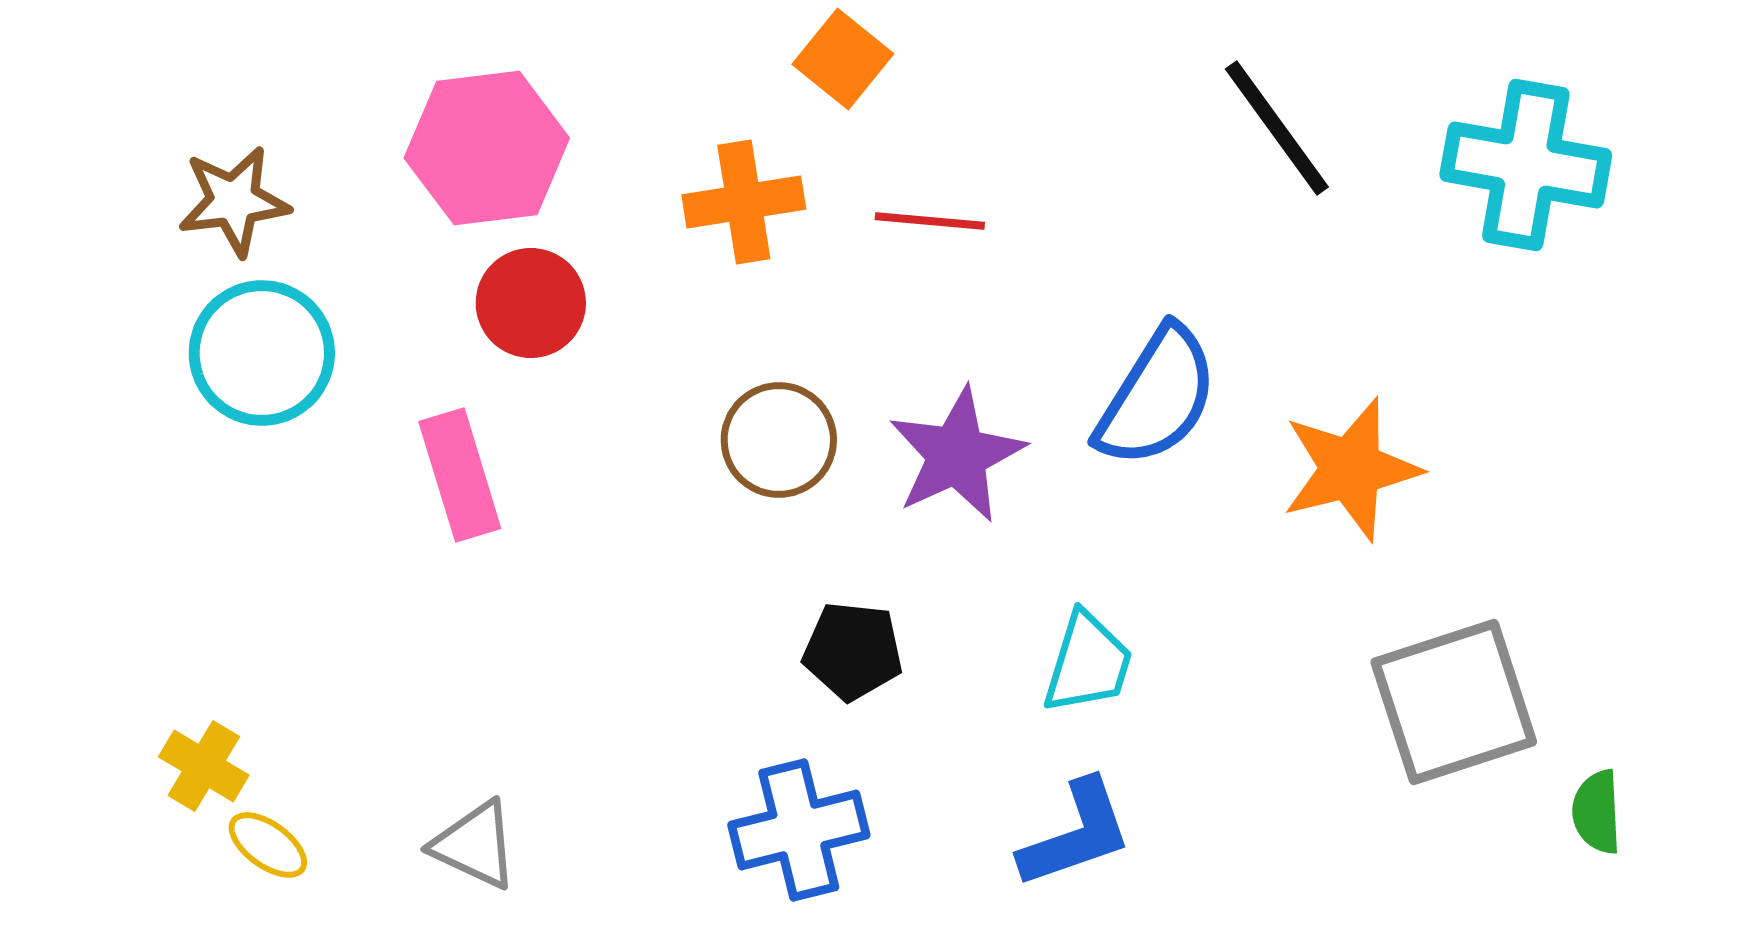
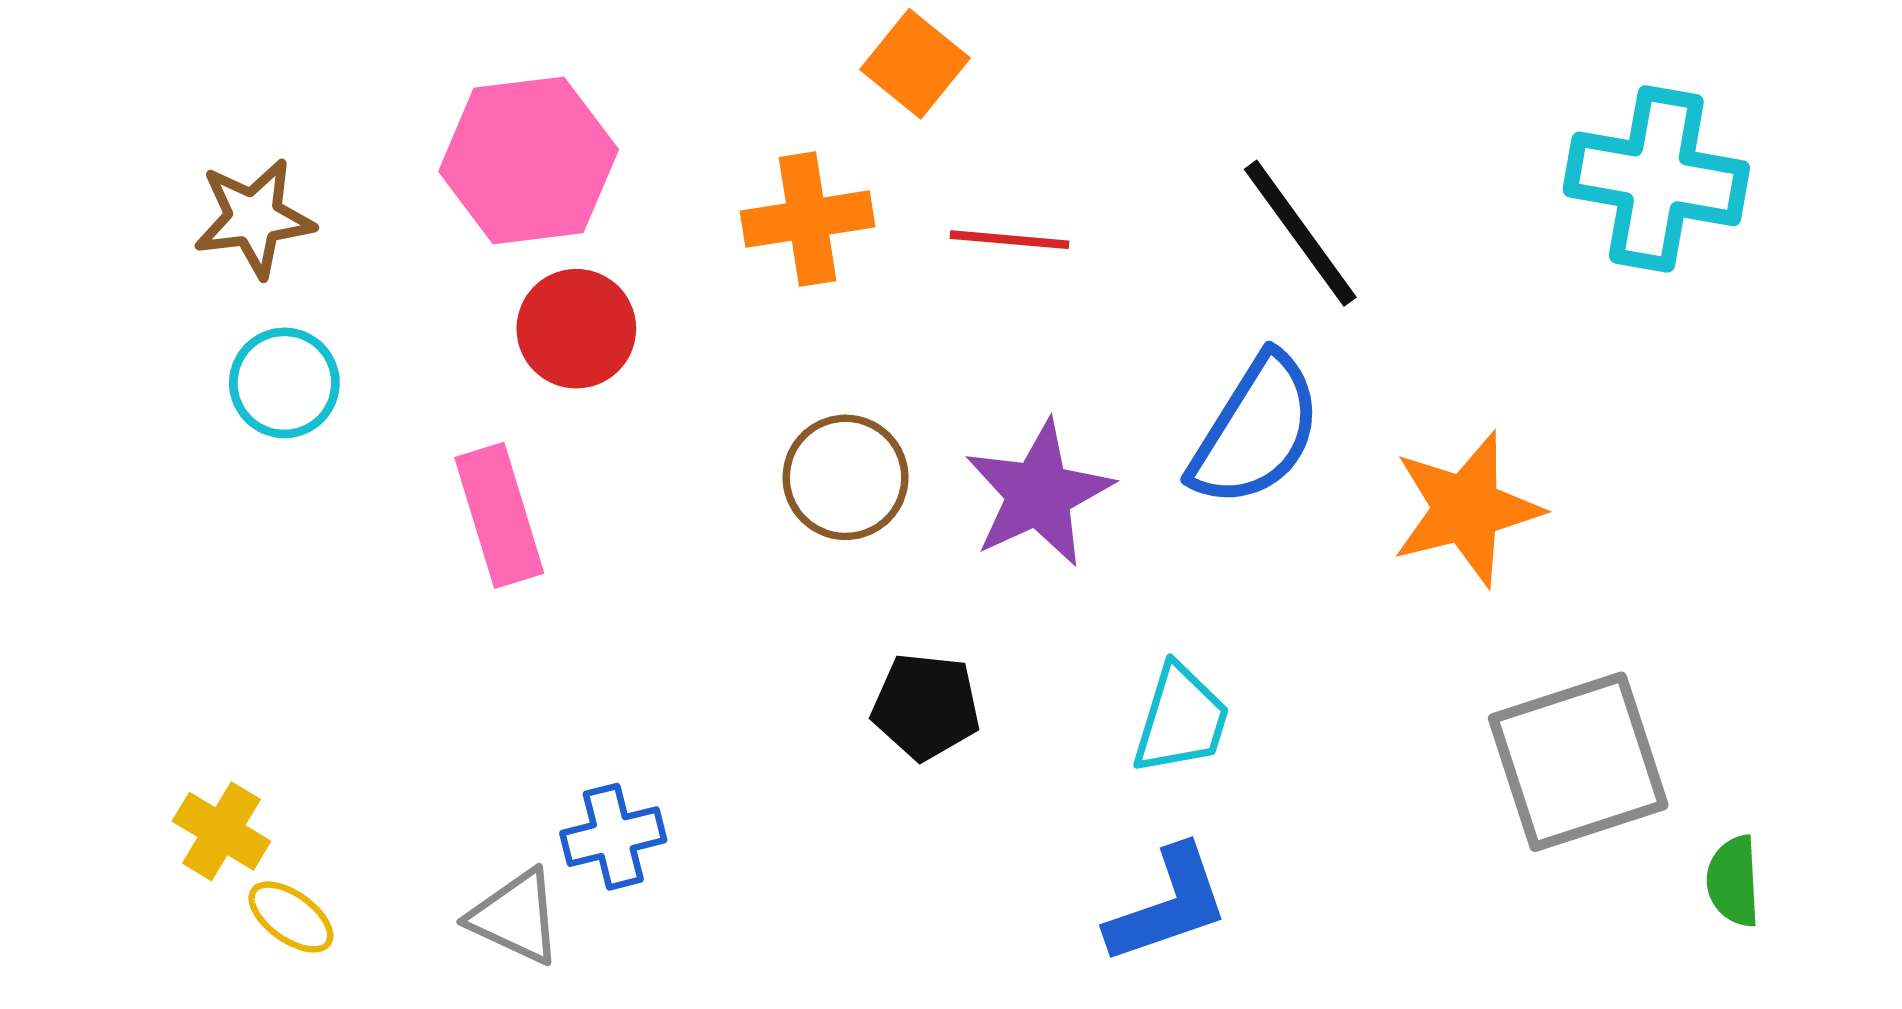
black line: (1277, 128) -> (1300, 233), moved
cyan circle: (262, 353) -> (284, 383), size x0.7
blue cross: (799, 830) -> (613, 837), moved, size x0.7

